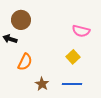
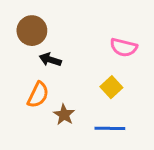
black arrow: (10, 39) -> (50, 60), moved
brown star: (42, 84) -> (64, 115), moved

